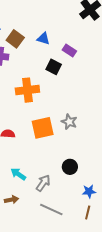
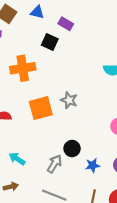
gray arrow: (43, 183) -> (54, 164), moved
blue star: (89, 191) -> (93, 165), moved

